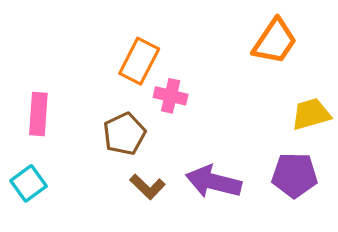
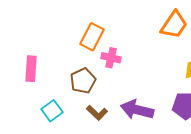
cyan square: (28, 183) -> (52, 111), moved

